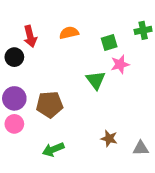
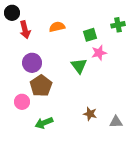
black circle: (14, 57) -> (12, 13), moved
purple circle: (14, 98) -> (32, 63), moved
brown pentagon: (50, 104) -> (41, 86), turned -30
pink circle: (14, 124) -> (22, 102), moved

